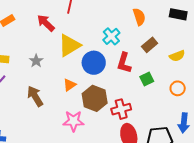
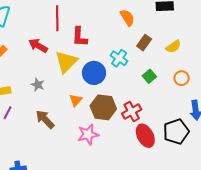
cyan cross: (111, 36) -> (119, 58), moved
red L-shape: (124, 63) -> (80, 37), moved

